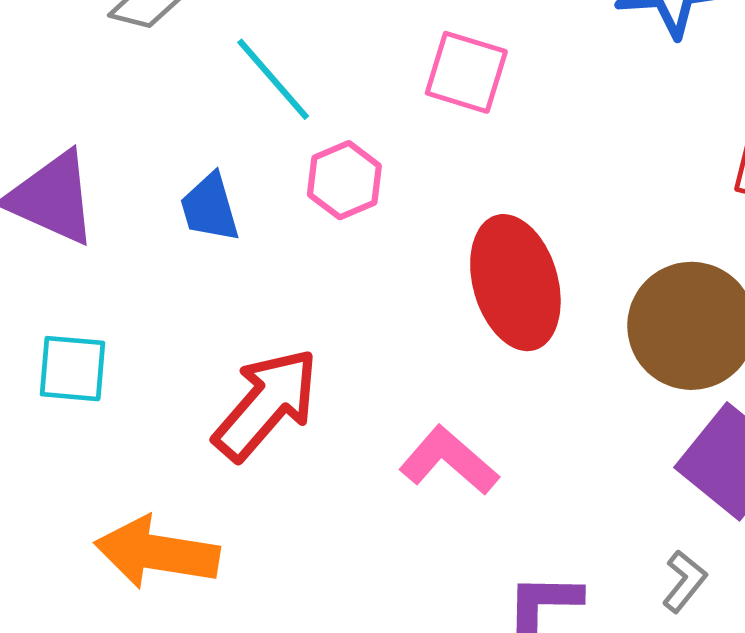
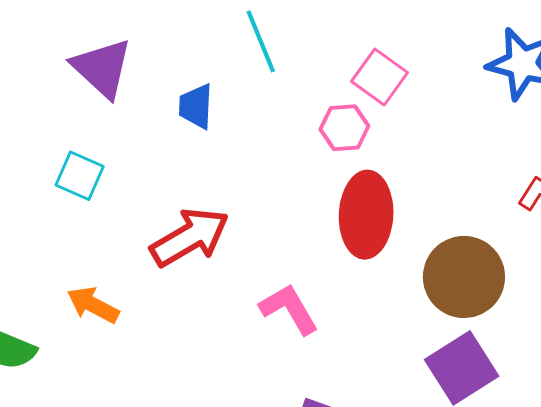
pink hexagon: (344, 180) -> (344, 128), moved
orange arrow: (157, 553) -> (93, 305), size x0.7

